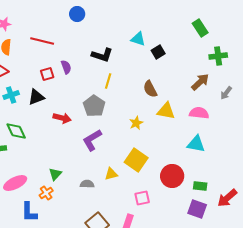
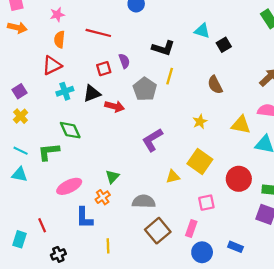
gray pentagon: (94, 106) -> (145, 89), moved
yellow triangle: (166, 111) -> (241, 125), moved
red arrow: (62, 118) -> (115, 106), moved
gray semicircle: (87, 184) -> (144, 201), moved, size x1.5

